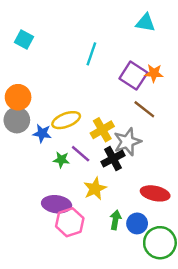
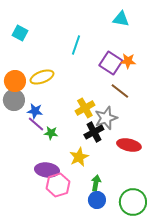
yellow ellipse: (66, 120) -> (42, 77), moved
purple line: (81, 154) -> (36, 124), moved
red ellipse: (155, 193) -> (129, 145), moved
blue circle: (137, 223) -> (97, 200), moved

